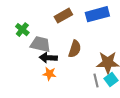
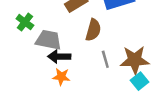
brown semicircle: (75, 49) -> (93, 30), moved
gray line: (96, 80) -> (105, 59), moved

